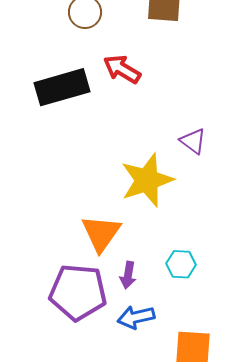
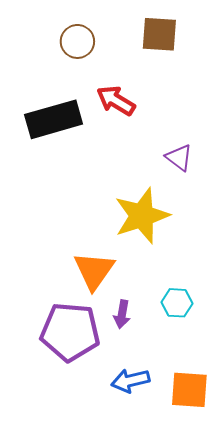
purple triangle: (193, 141) -> (179, 158), moved
blue arrow: (136, 317) -> (130, 381), moved

